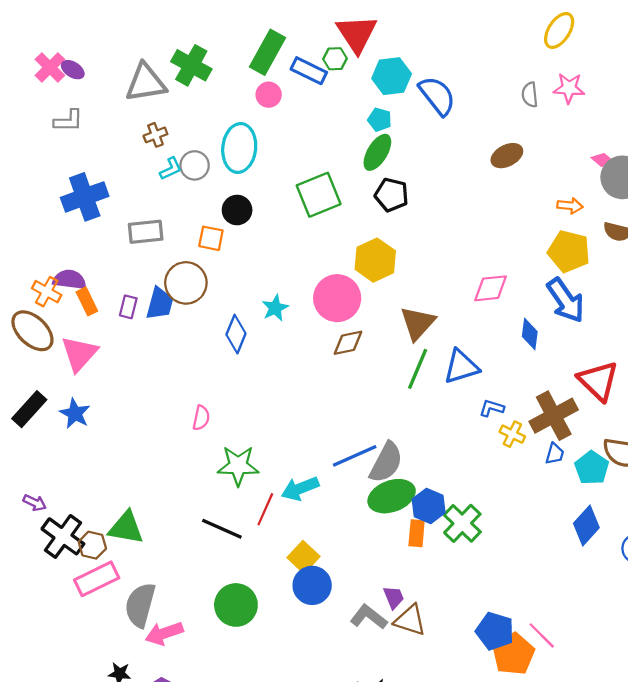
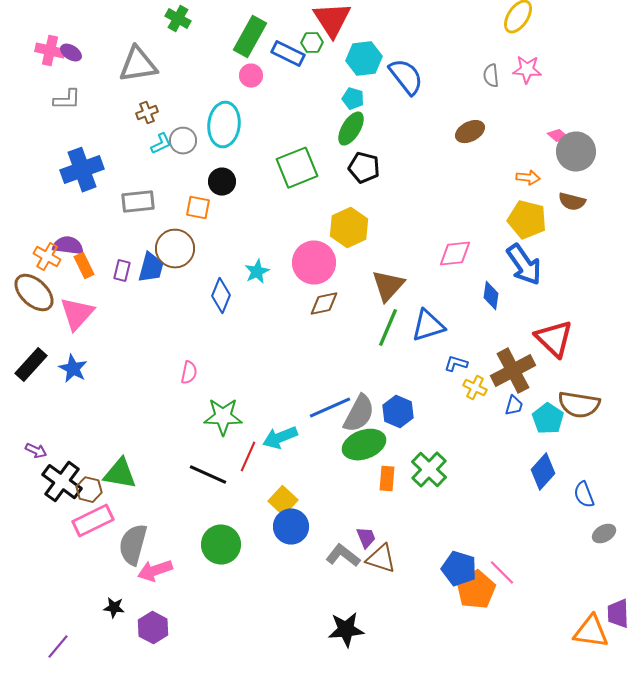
green cross: (191, 65) -> (178, 19), moved, size x0.7
pink cross: (50, 67) -> (50, 51), turned -32
blue hexagon: (429, 506) -> (398, 412), moved

